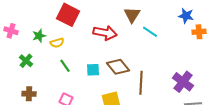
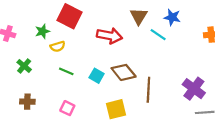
blue star: (186, 16) -> (172, 17), moved
green star: (39, 36) -> (42, 31), moved
green line: (65, 66) -> (66, 71), turned -32
cyan square: (93, 70) -> (97, 76), turned 32

